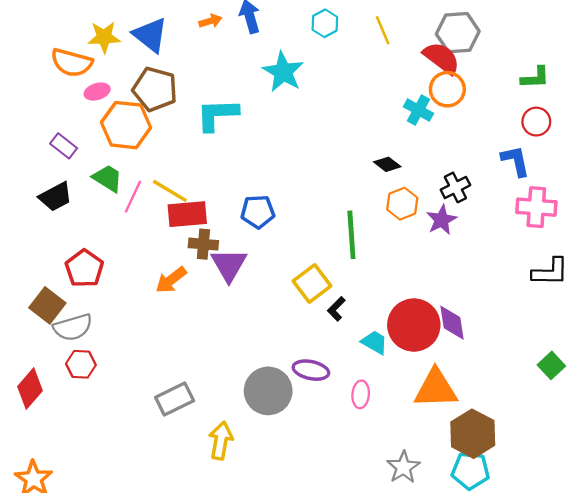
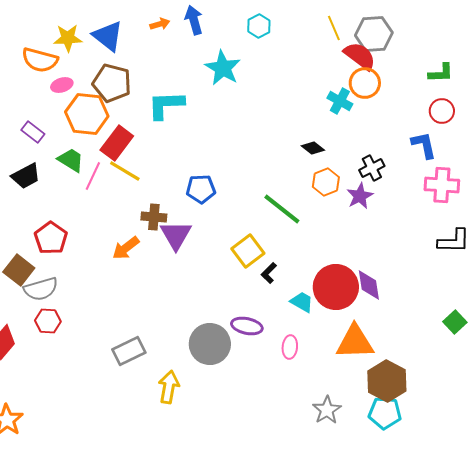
yellow line: (383, 30) -> (334, 28), moved
red rectangle: (187, 214) -> (117, 143), moved, turned -48
green line: (351, 235) -> (282, 209), turned -48

